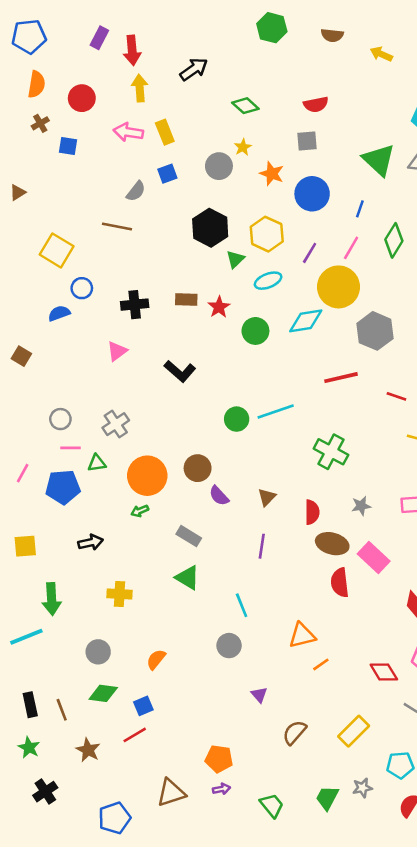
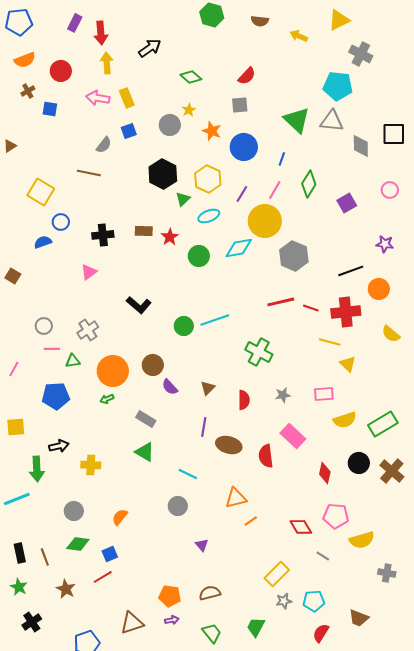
orange semicircle: (36, 84) -> (25, 60), turned 60
red semicircle: (316, 104) -> (247, 76), turned -36
black L-shape: (180, 371) -> (139, 305), moved
red line: (341, 378) -> (281, 302), moved
blue pentagon: (63, 487) -> (56, 396), moved
black arrow: (91, 542) -> (59, 446), moved
brown ellipse: (332, 544) -> (229, 445), moved
cyan line: (242, 605) -> (188, 474), turned -42
brown semicircle: (294, 732) -> (210, 593), moved, turned 35
gray star: (362, 788) -> (284, 601), moved

